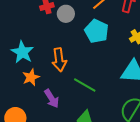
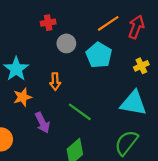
gray circle: (66, 14) -> (66, 43), moved
orange arrow: (59, 60) -> (55, 81), size x0.7

